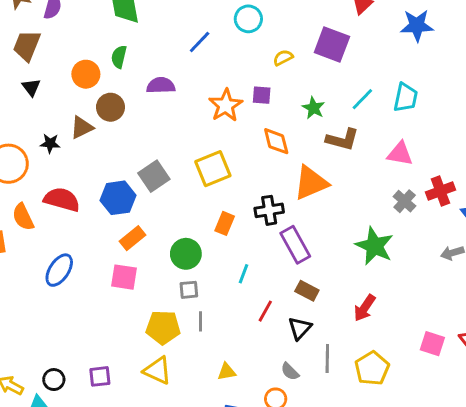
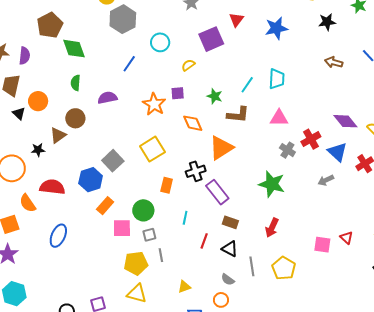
purple square: (332, 45) -> (211, 39), moved, turned -35
orange circle: (86, 74) -> (38, 101), moved
pink square: (124, 277) -> (122, 228), moved
black triangle: (300, 328) -> (230, 249), turned -36

